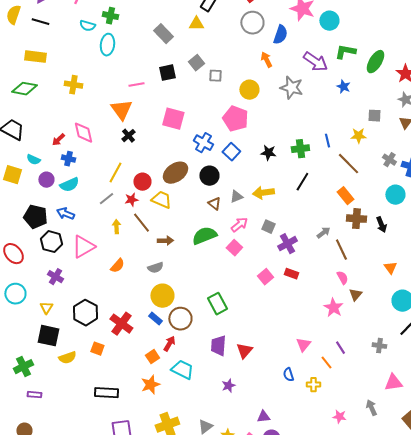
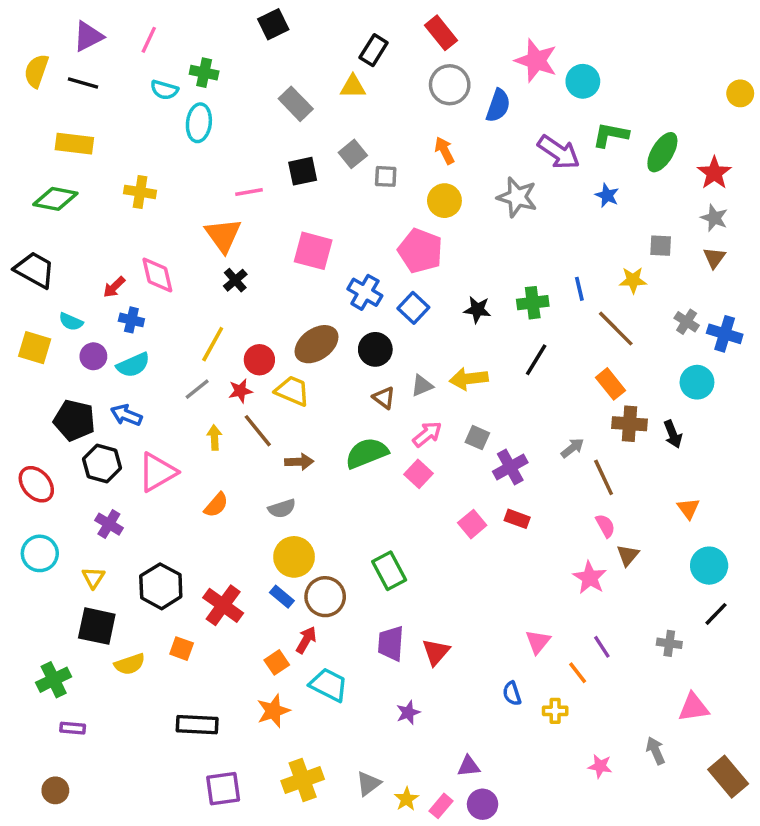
orange arrow: (266, 60) -> (444, 150), moved

